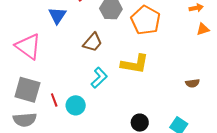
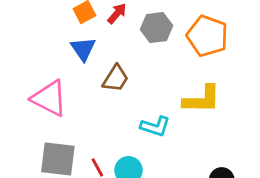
brown trapezoid: (93, 42) -> (116, 78), moved
cyan L-shape: (99, 78) -> (155, 126), turned 70

